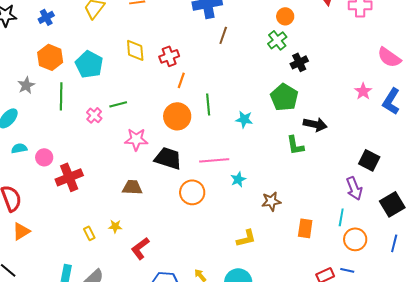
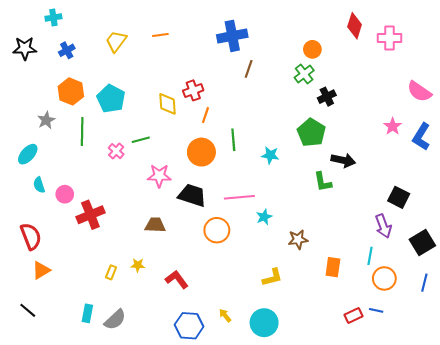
yellow diamond: (135, 50) -> (167, 104), moved
cyan semicircle: (19, 148) -> (39, 185), turned -98
yellow rectangle: (89, 233) -> (111, 272), turned 48
red L-shape: (140, 248) -> (177, 280), moved, turned 90

